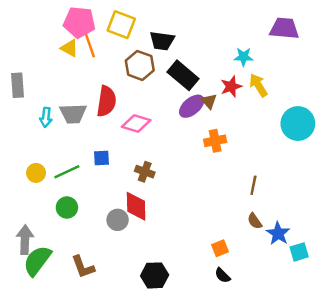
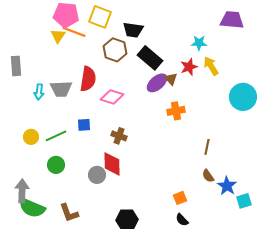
orange line: (89, 43) -> (74, 32), turned -50
yellow triangle: (69, 48) -> (58, 36), turned 35
green semicircle: (37, 261) -> (32, 208), turned -104

